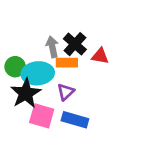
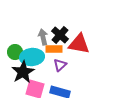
red triangle: (100, 56) -> (79, 44), size x1.6
purple triangle: (66, 92) -> (60, 65), moved

